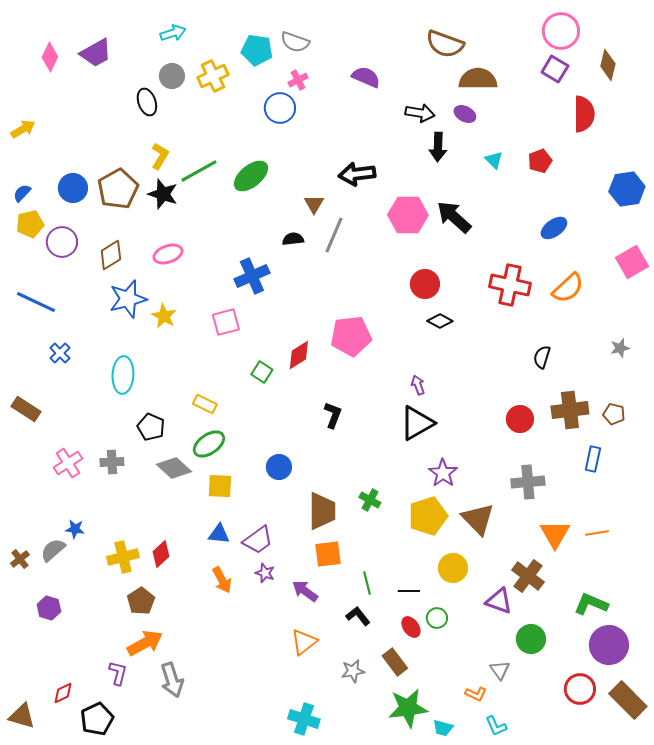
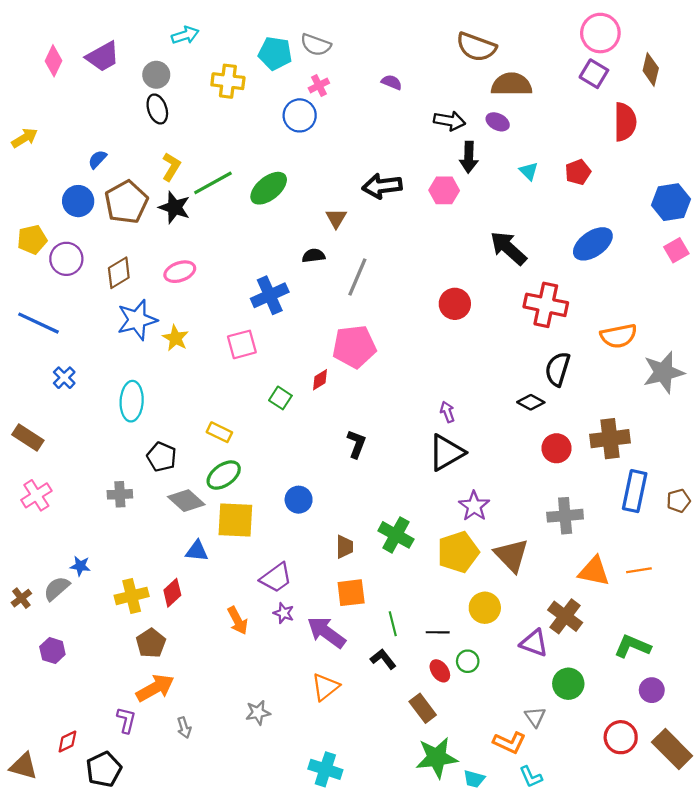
gray circle: (172, 76) -> (156, 75), moved
yellow cross: (213, 76) -> (228, 81), turned 32
purple semicircle: (366, 77) -> (392, 82), size x0.7
blue semicircle: (22, 193) -> (97, 159), moved
pink hexagon: (408, 215) -> (444, 190), moved, size x0.7
black arrow: (454, 217) -> (508, 248), moved
blue ellipse: (554, 228) -> (593, 244), size x1.4
gray line: (334, 235) -> (357, 277), moved
pink square: (632, 262) -> (676, 250), moved, size x0.7
orange semicircle: (568, 288) -> (619, 336), moved, turned 32
black diamond: (440, 321) -> (531, 402), moved
pink pentagon: (351, 336) -> (354, 347), moved
gray star: (620, 348) -> (664, 372), size x2.0
red diamond: (299, 355) -> (320, 380), size x0.7
black semicircle: (542, 357) -> (558, 369), moved, size x1.4
brown pentagon: (614, 414) -> (679, 501), moved, turned -30
blue rectangle: (593, 459) -> (635, 491), size x1.5
pink cross: (68, 463) -> (36, 495), moved
yellow square: (220, 486) -> (235, 520), size x1.4
green cross: (370, 500) -> (396, 535), size x1.5
brown trapezoid: (322, 511) -> (345, 547), size x0.6
blue triangle: (219, 534) -> (197, 551), moved
orange triangle: (555, 534) -> (594, 571), turned -48
purple arrow: (305, 591) -> (326, 632), size x1.4
purple circle: (609, 645) -> (652, 690), size x0.6
gray star: (353, 671) -> (258, 713), moved
gray arrow: (172, 680) -> (184, 728), size x0.6
orange L-shape: (476, 694) -> (509, 743), size x1.4

